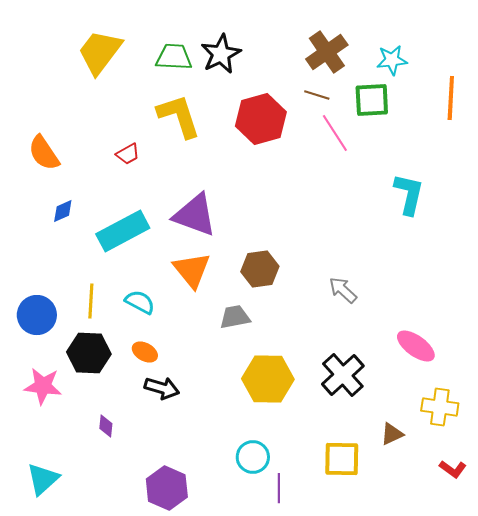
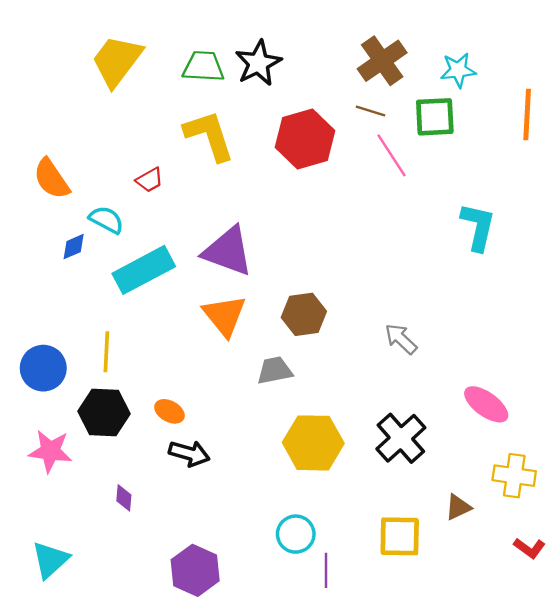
cyan semicircle: (140, 302) -> (106, 220), moved

